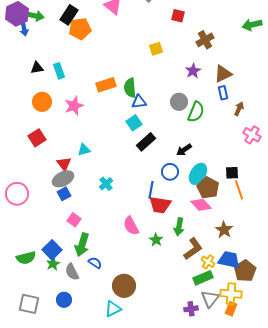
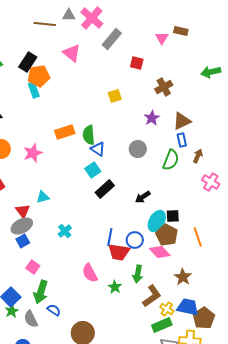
cyan rectangle: (59, 71) -> (34, 90), moved
blue triangle: (139, 102) -> (98, 149), turned 42
green semicircle: (196, 112) -> (171, 160), moved
blue circle: (170, 172) -> (135, 240), moved
black square: (232, 173) -> (173, 216), moved

